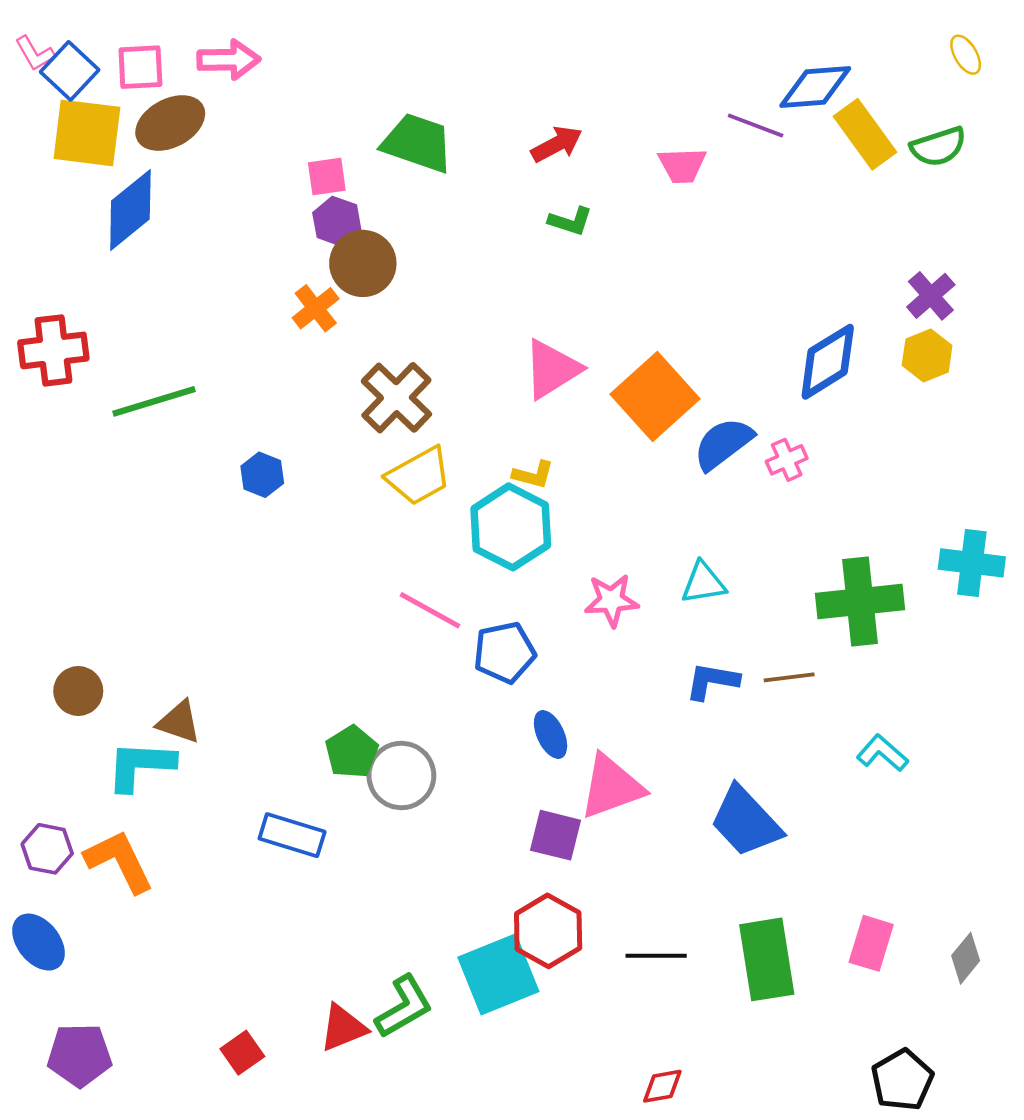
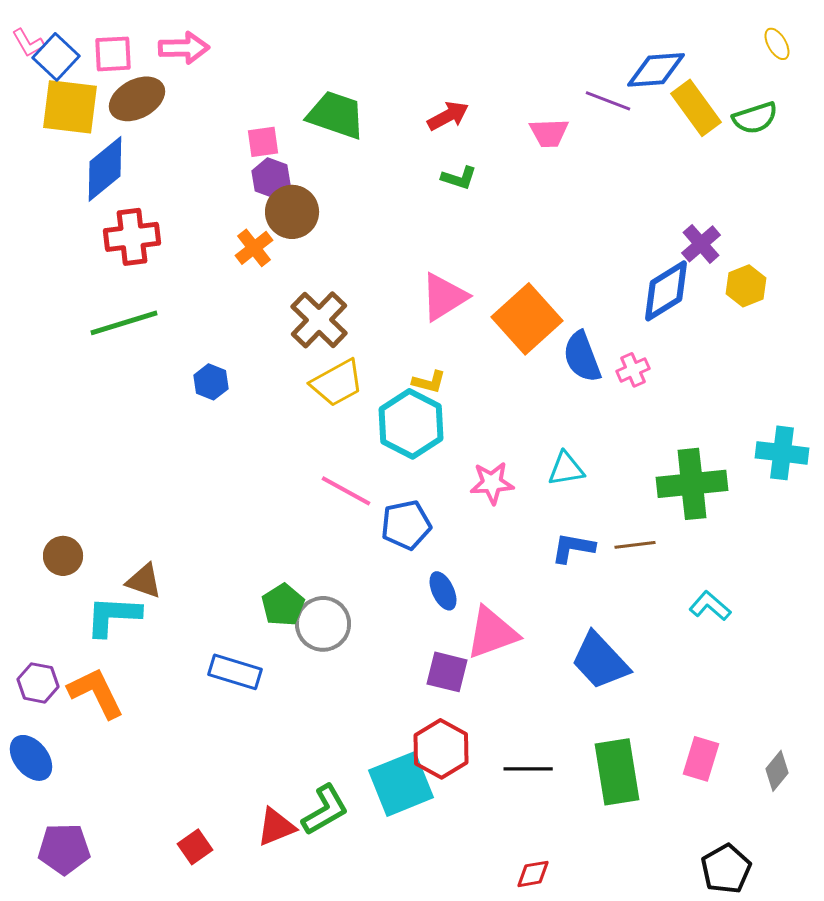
purple cross: (931, 296) -> (701, 244), moved
red cross: (53, 350) -> (132, 237), moved
blue semicircle: (723, 444) -> (582, 357), turned -74

